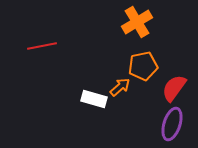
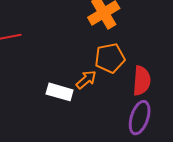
red semicircle: (174, 88) -> (142, 81), turned 148

